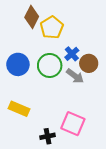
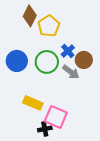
yellow rectangle: (19, 109) -> (33, 103), moved
pink square: (73, 124) -> (56, 117), moved

